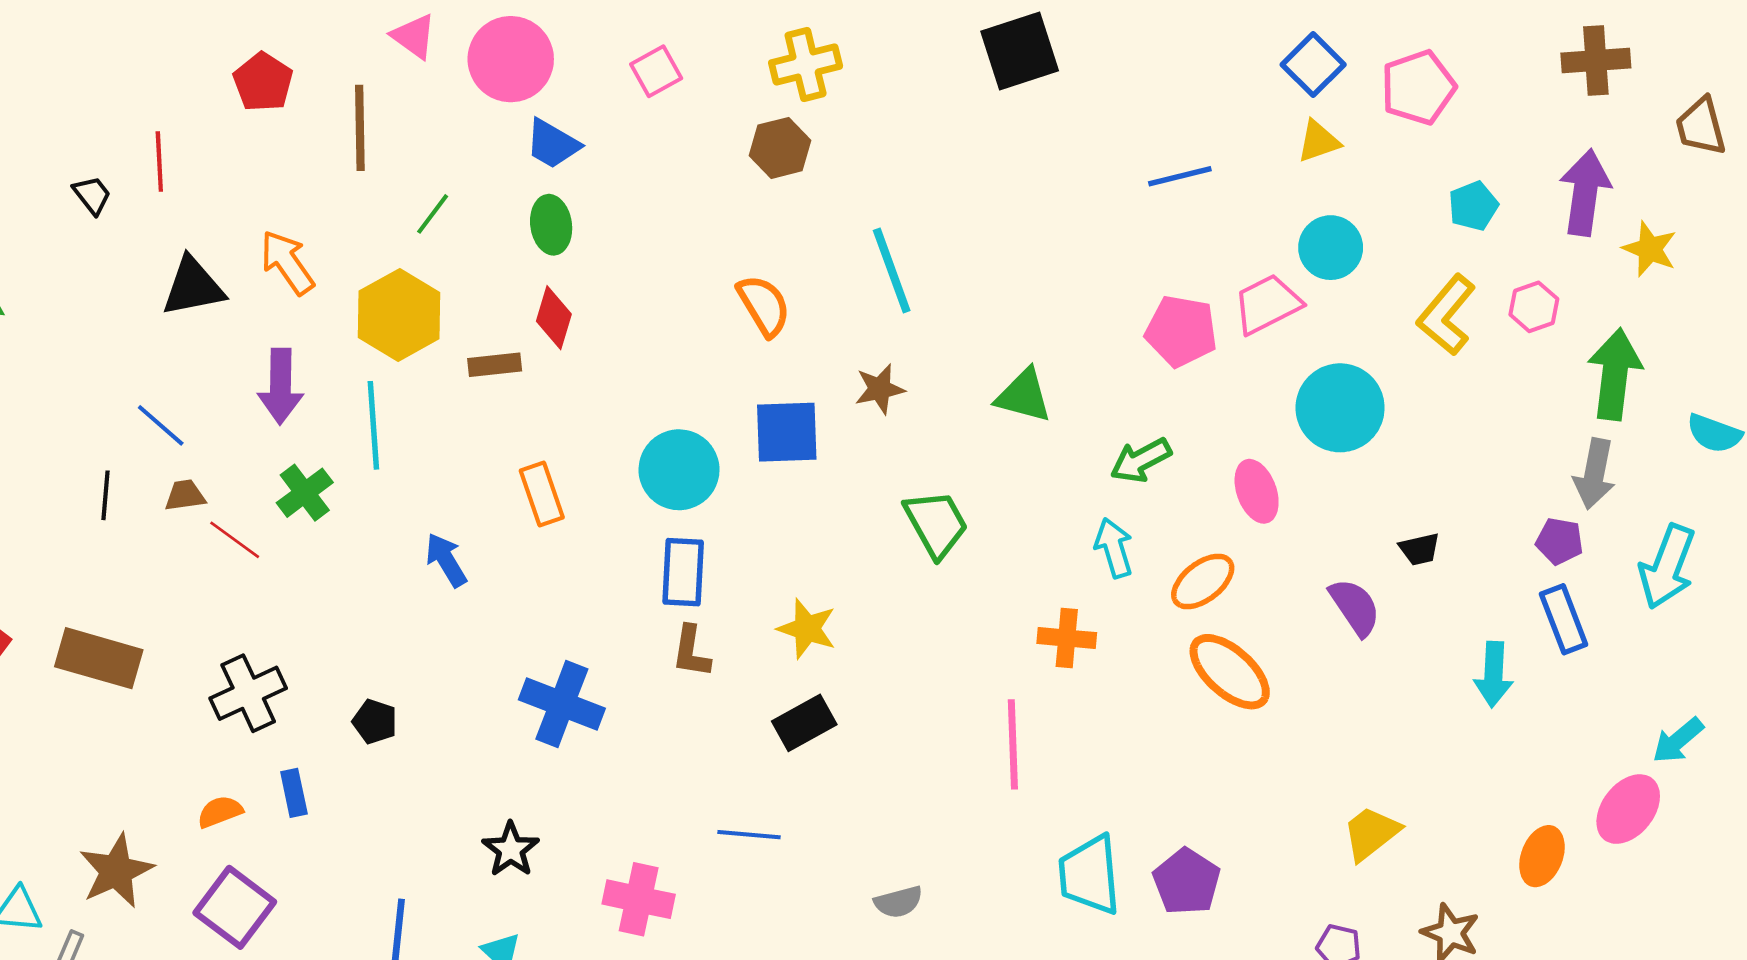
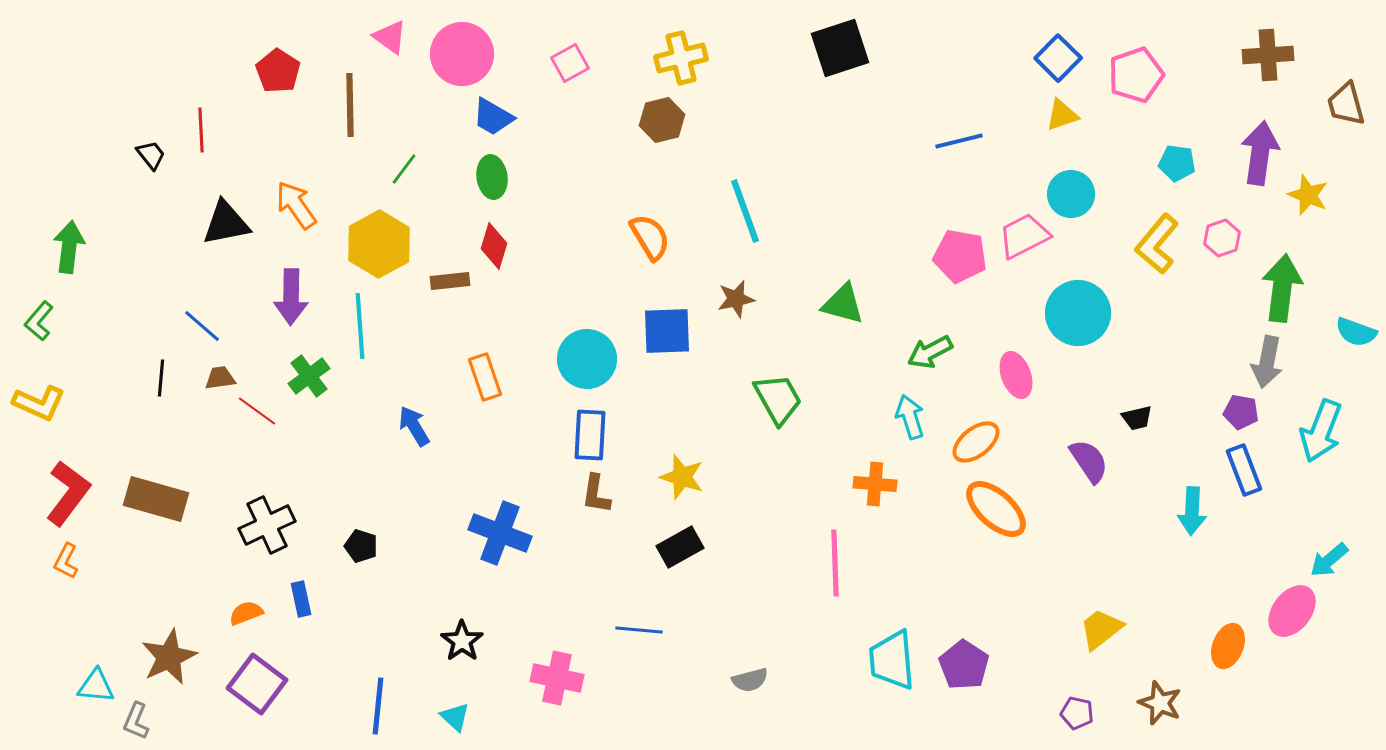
cyan pentagon: (1473, 206) -> (1177, 163), turned 30

